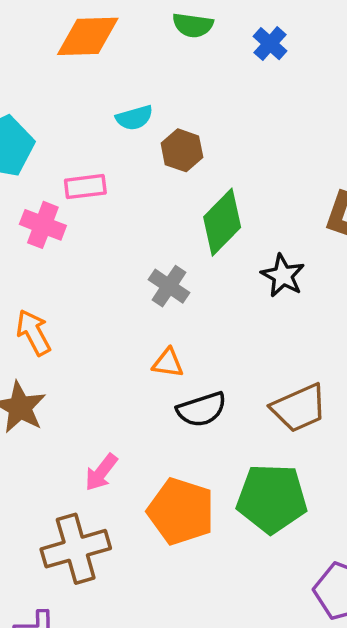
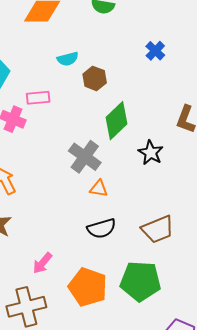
blue cross: (270, 44) -> (155, 51), moved
gray cross: (169, 286) -> (85, 157), size x1.4
orange triangle: (168, 363) -> (99, 189), moved

